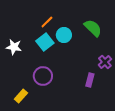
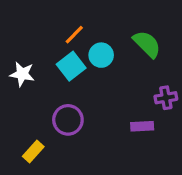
purple cross: (105, 62) -> (166, 98), turned 32
purple rectangle: (90, 80) -> (142, 126), turned 72

